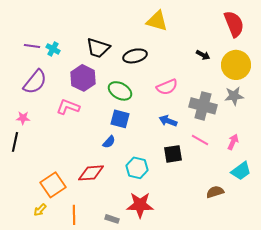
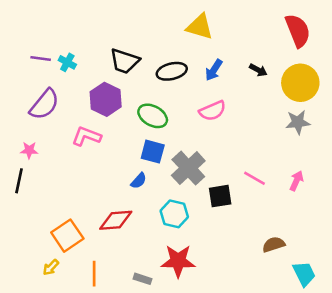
gray cross: (203, 106) -> (188, 168), moved, turned 32
blue arrow: (168, 121) -> (214, 70), moved, turned -78
cyan trapezoid: (241, 171) -> (304, 274), moved, turned -80

